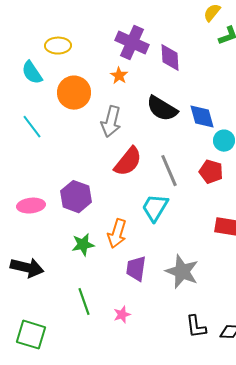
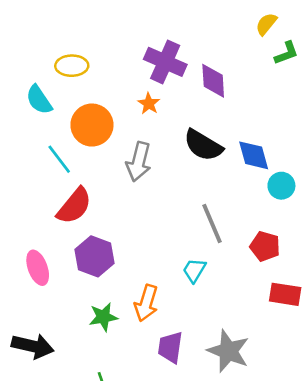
cyan line: (32, 127) -> (59, 159), moved
red semicircle: (128, 162) -> (74, 206), moved
red pentagon: (211, 172) -> (265, 246), moved
pink ellipse: (31, 206) -> (38, 268), turned 76
cyan trapezoid: (155, 208) -> (194, 270), size x0.7

